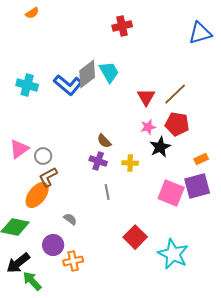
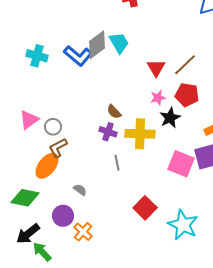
yellow cross: (130, 163) -> (140, 134), size x1.8
orange cross: (73, 261) -> (83, 232), turned -36

